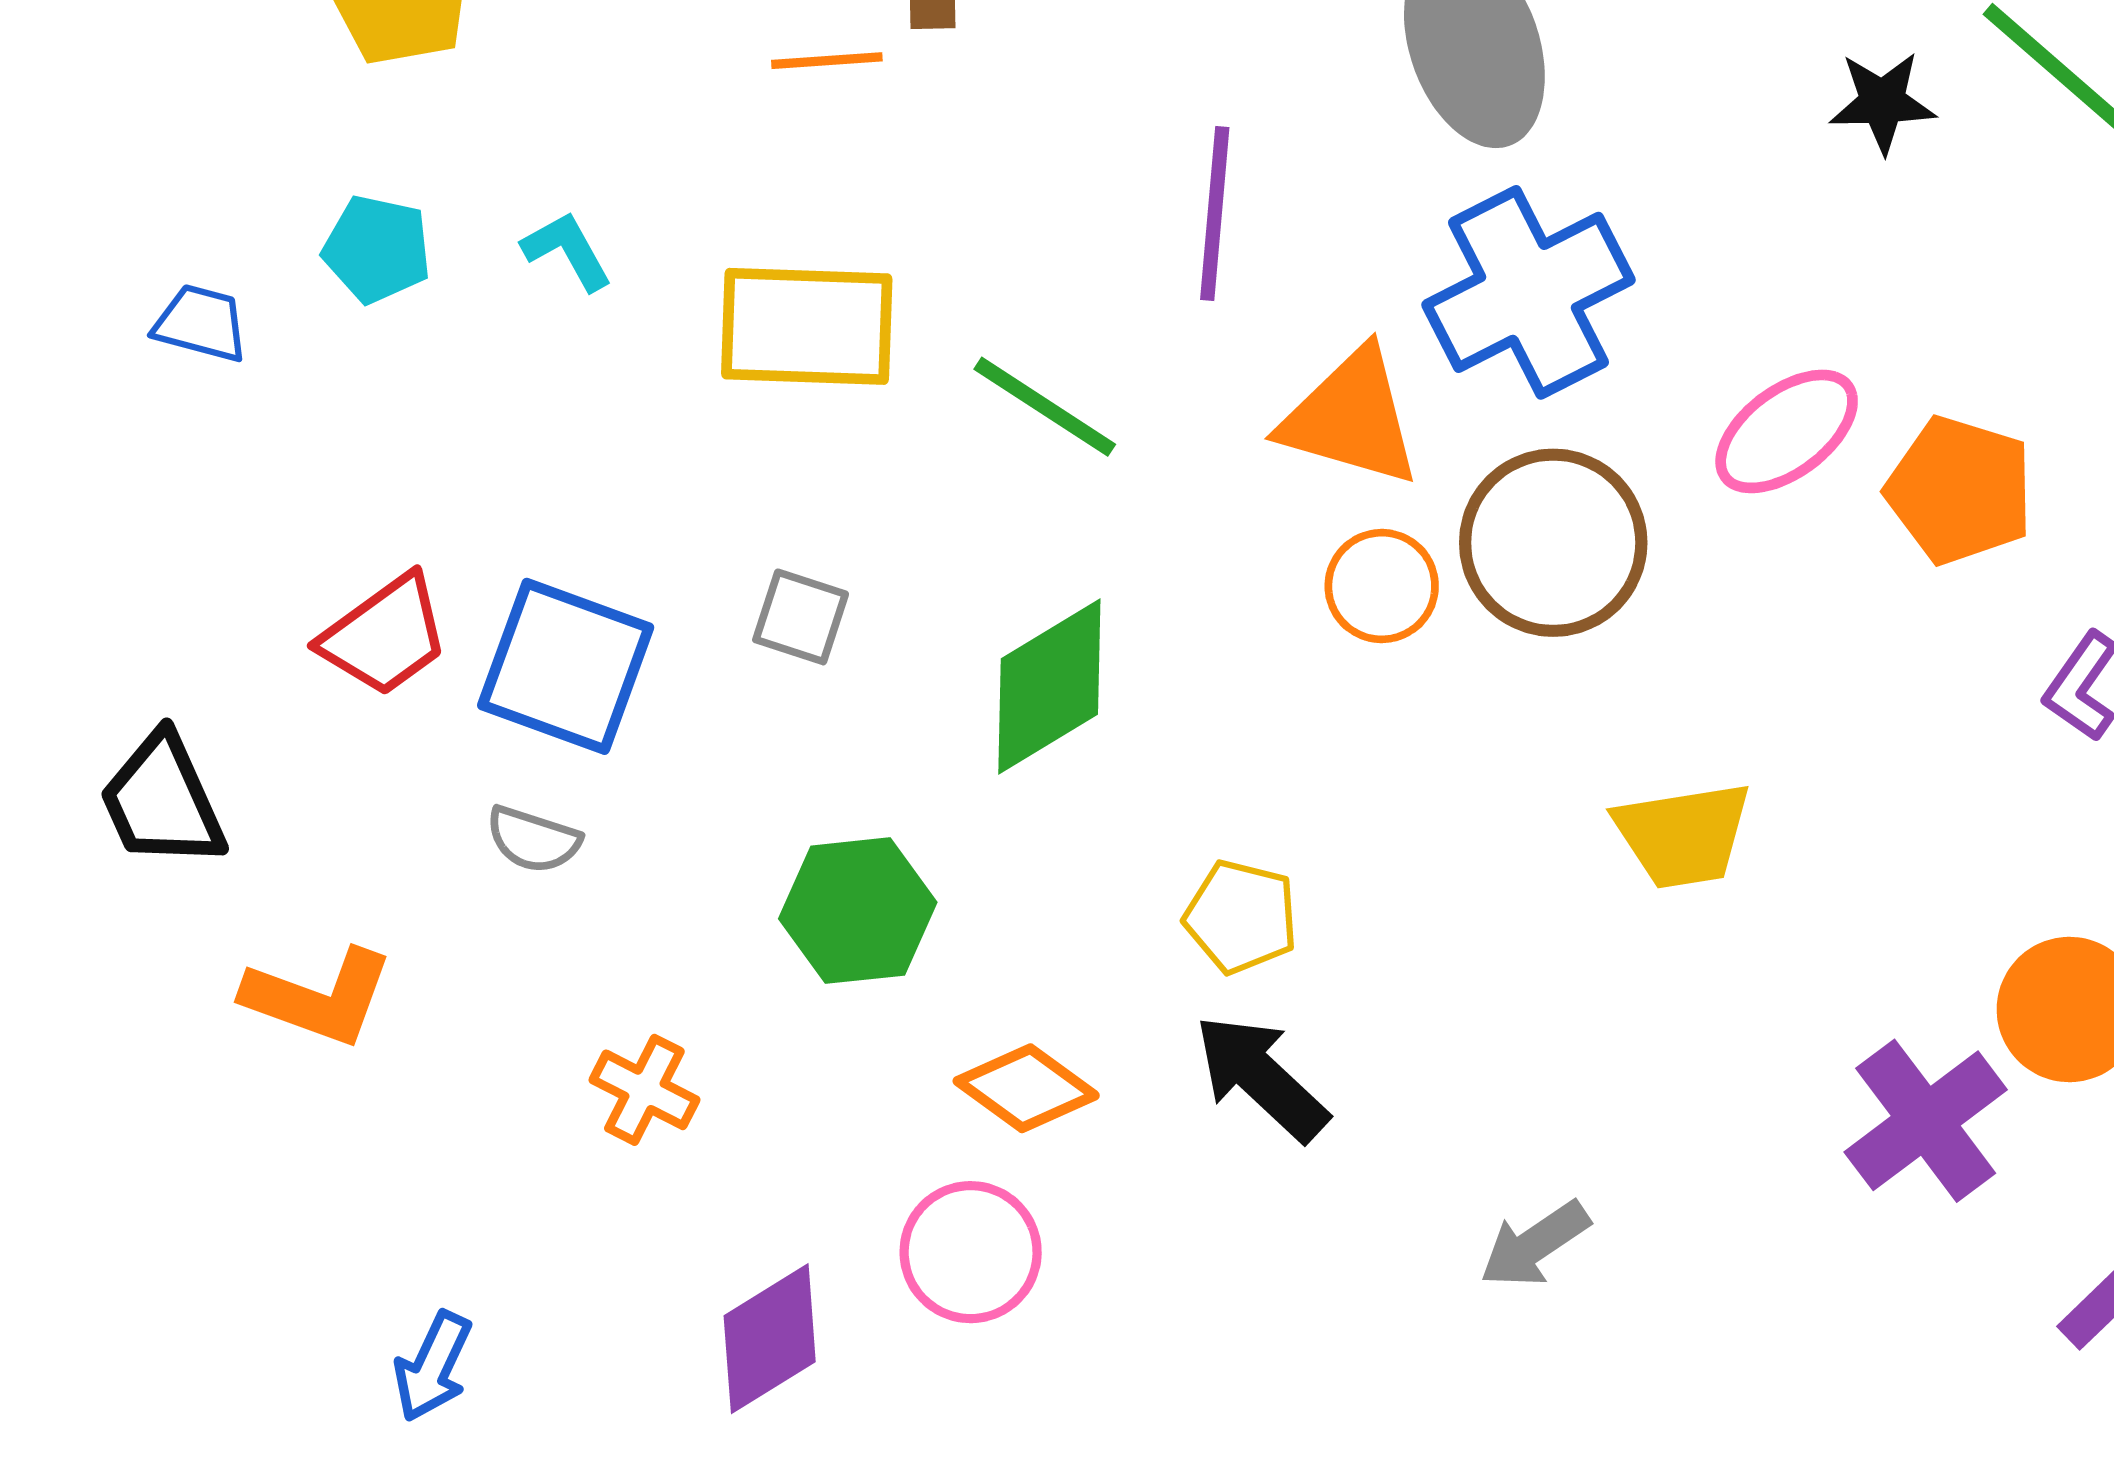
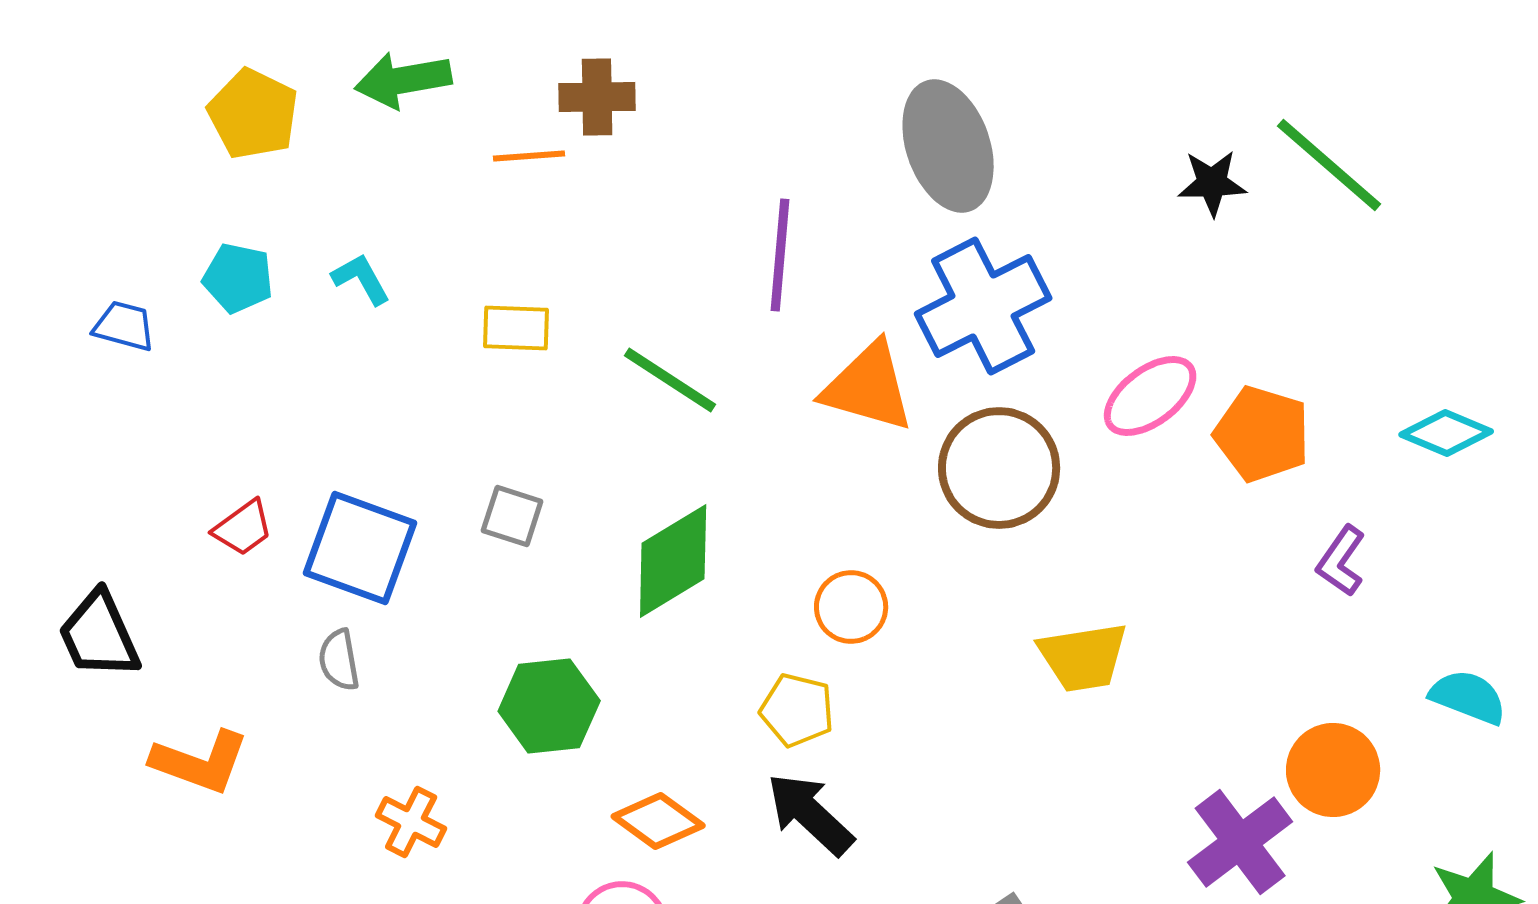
yellow rectangle: (807, 326) -> (516, 328), size x0.6
orange circle: (1382, 586) -> (851, 607), moved
red trapezoid: (385, 635) -> (243, 528), size x0.7
gray semicircle: (533, 839) -> (339, 660), turned 62

